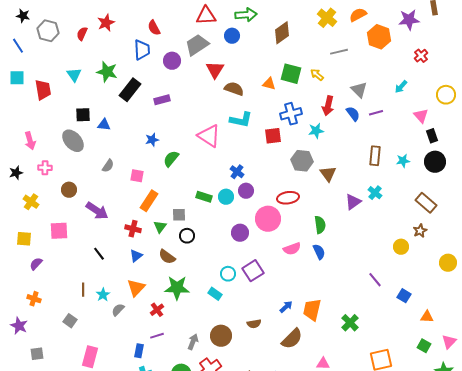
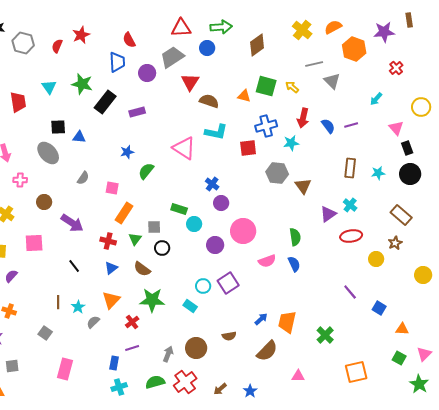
gray triangle: (359, 90) -> (332, 81), moved
cyan circle: (226, 197) -> (194, 224), moved
red ellipse: (288, 198) -> (351, 236), moved

